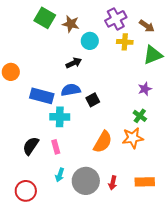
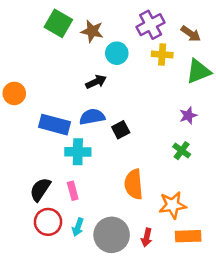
orange star: (133, 138) -> (173, 205), moved
orange semicircle: (103, 142) -> (134, 184), turned 145
red circle: (26, 191) -> (48, 222), moved

